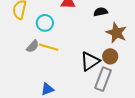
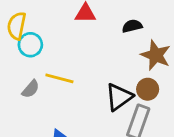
cyan circle: (45, 23) -> (30, 45), moved
gray semicircle: (33, 46) -> (31, 89), moved

